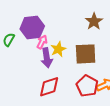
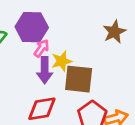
brown square: (86, 54) -> (79, 79), moved

